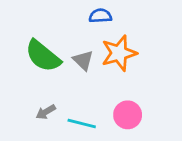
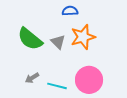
pink circle: (128, 115) -> (89, 80), size x1.4

